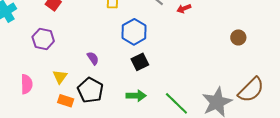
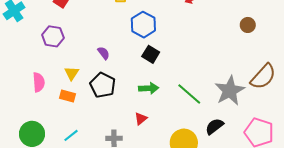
black square: (140, 62) -> (151, 54), turned -30
orange rectangle: (66, 101) -> (68, 96), moved

